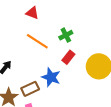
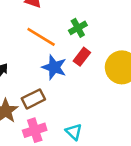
blue star: (51, 77) -> (54, 67), moved

